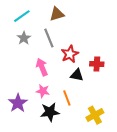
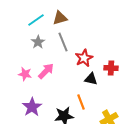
brown triangle: (57, 14) -> (60, 18), moved
pink arrow: (42, 67) -> (46, 71), moved, turned 66
pink star: (43, 91) -> (25, 74), moved

